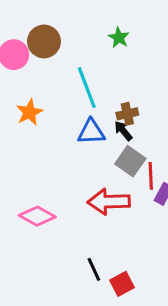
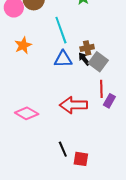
gray square: (130, 161) -> (98, 62), moved
red square: (122, 284) -> (81, 159), turned 35

